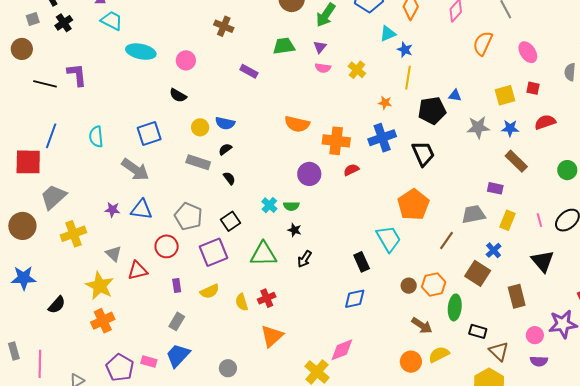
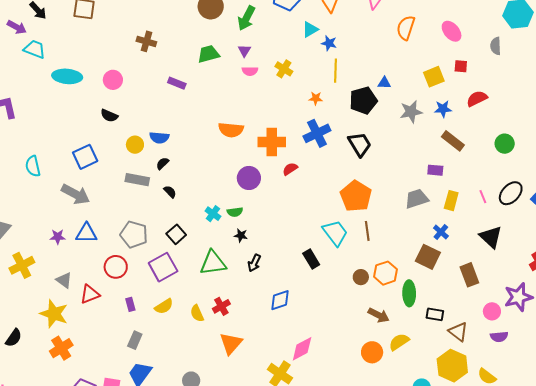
brown line: (446, 240) -> (367, 231), moved, turned -36
blue diamond: (355, 299) -> (280, 300), moved

